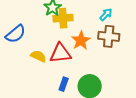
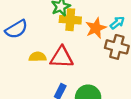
orange star: (81, 40) -> (96, 28), moved
yellow semicircle: (38, 56) -> (38, 57), turned -35

